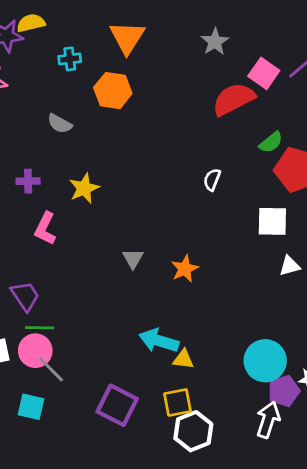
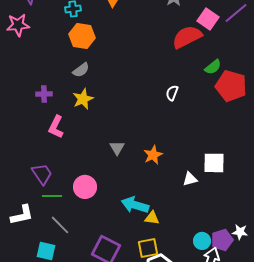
orange hexagon: (113, 91) -> (82, 36), moved
gray semicircle: (60, 124) -> (81, 70), moved, turned -66
white square: (272, 221) -> (214, 163), moved
white triangle: (290, 266) -> (190, 179), moved
pink circle: (35, 351) -> (85, 187), moved
cyan circle: (265, 361) -> (202, 241), moved, size x0.6

